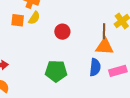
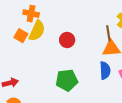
yellow semicircle: (34, 18) -> (37, 31), size x1.5
orange square: (18, 20) -> (21, 36), turned 32

